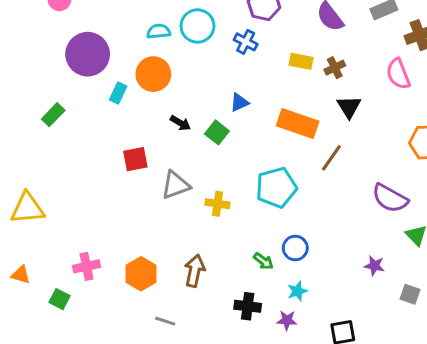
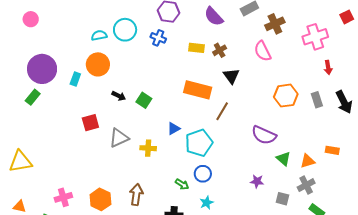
purple circle: (88, 54) -> (42, 69), moved
blue triangle: (239, 102) -> (174, 128), moved
cyan pentagon: (276, 188) -> (199, 143), moved

